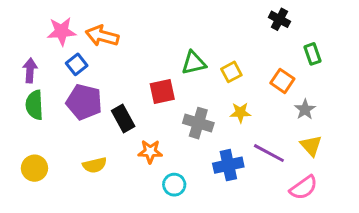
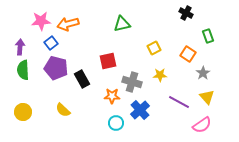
orange arrow: (102, 36) -> (68, 24), turned -30
green triangle: (194, 63) -> (122, 24), moved
orange star: (150, 152) -> (112, 96), moved
yellow semicircle: (95, 165) -> (63, 110), turned 56
blue cross: (228, 165) -> (140, 110), moved, turned -30

